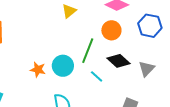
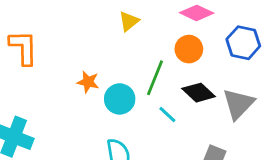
gray triangle: (147, 69) -> (238, 104), size x1.4
orange star: (38, 70) -> (88, 82), moved

